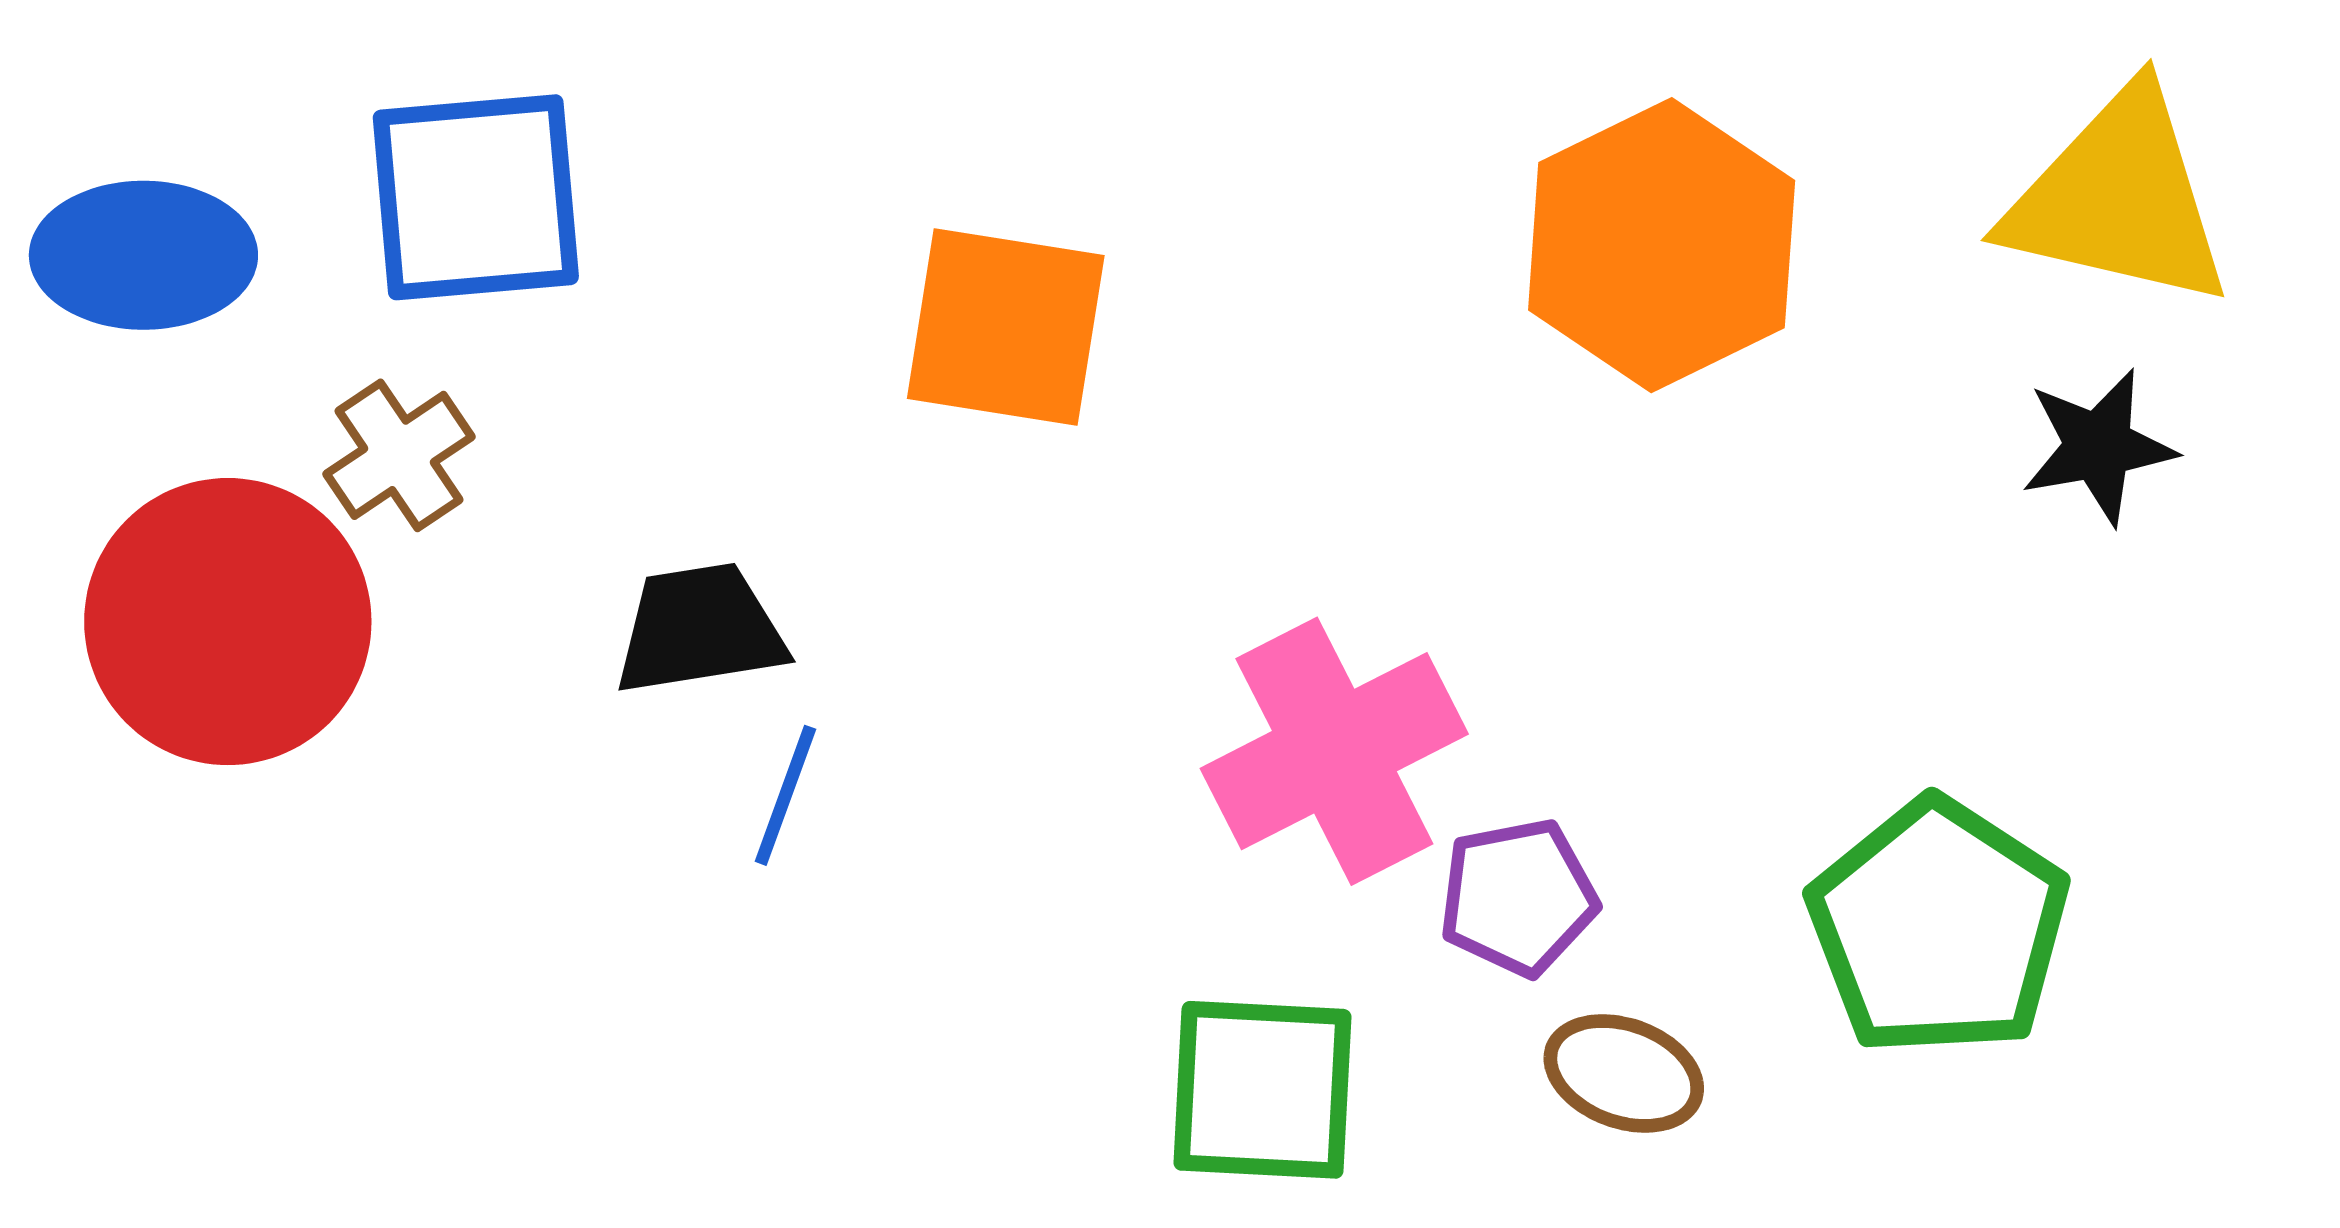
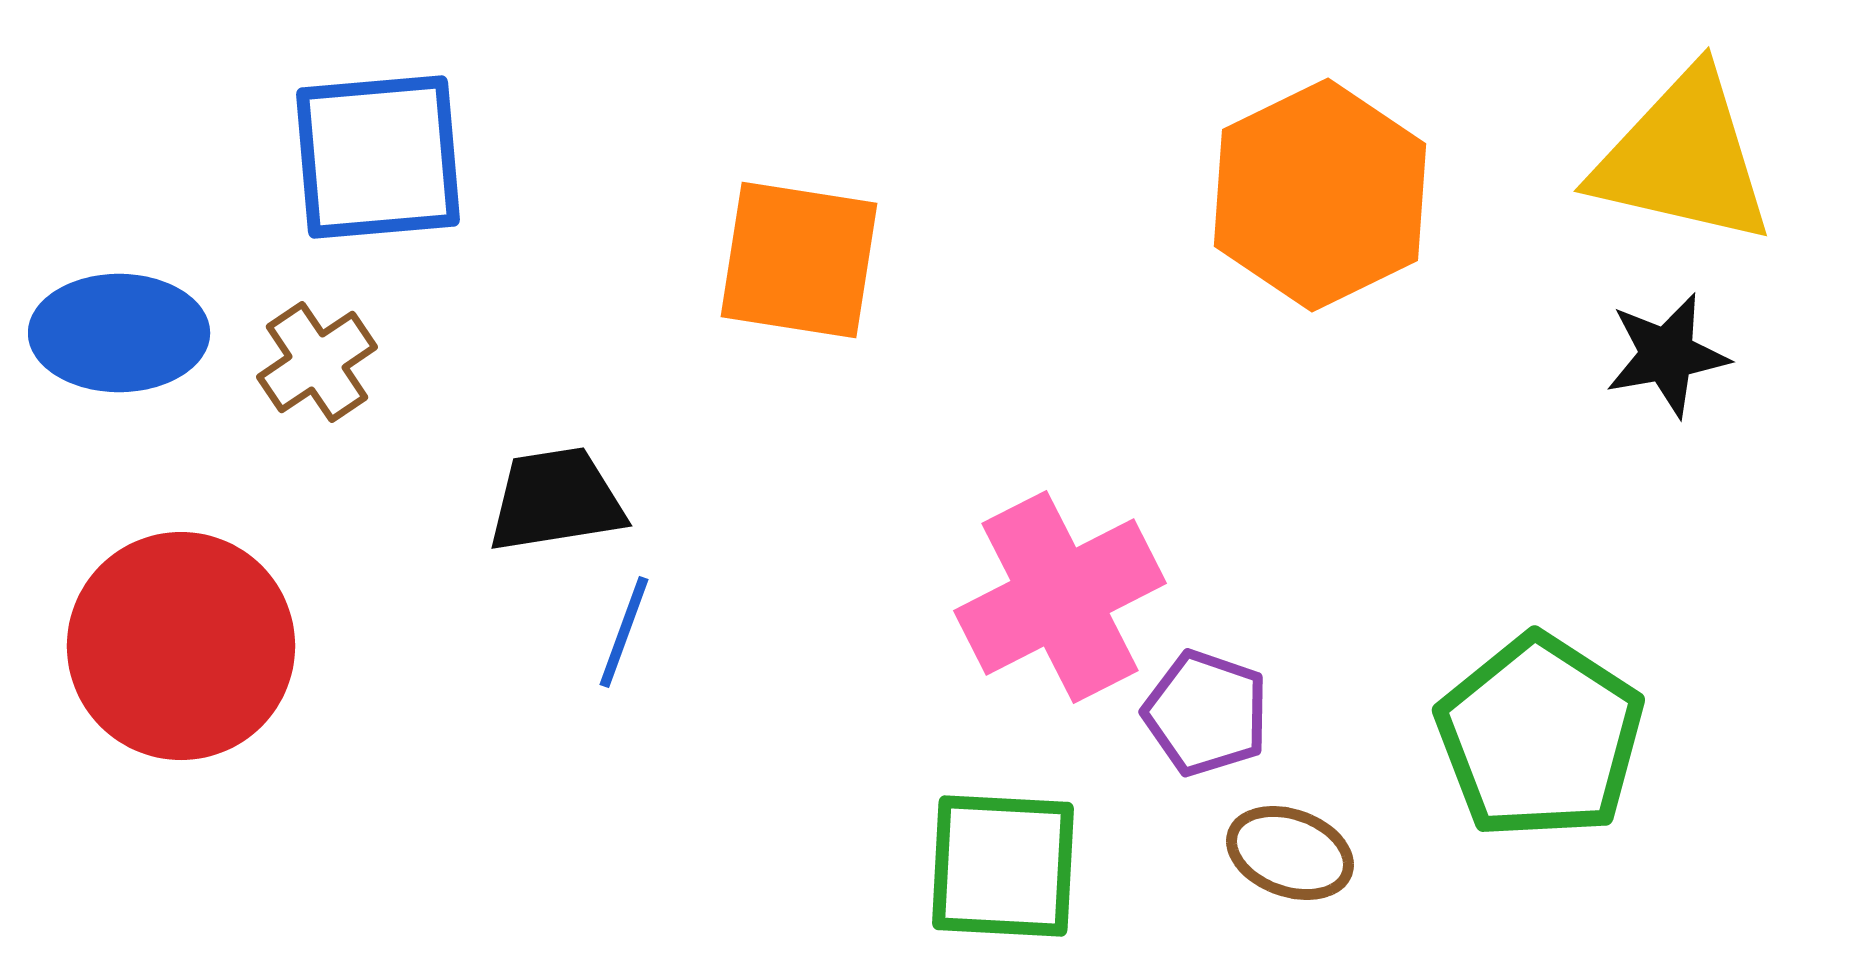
blue ellipse: (143, 255) -> (119, 333), moved
red circle: (228, 622) -> (181, 646), moved
purple pentagon: (1518, 897) -> (1206, 713), turned 30

